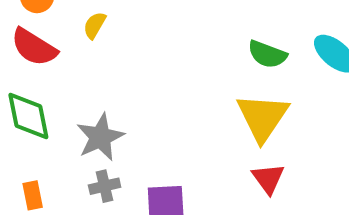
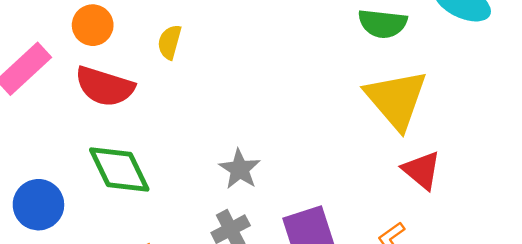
gray star: (100, 137) -> (240, 169), moved, size x0.7

